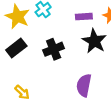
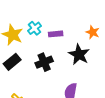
purple rectangle: (84, 17) -> (56, 34), moved

